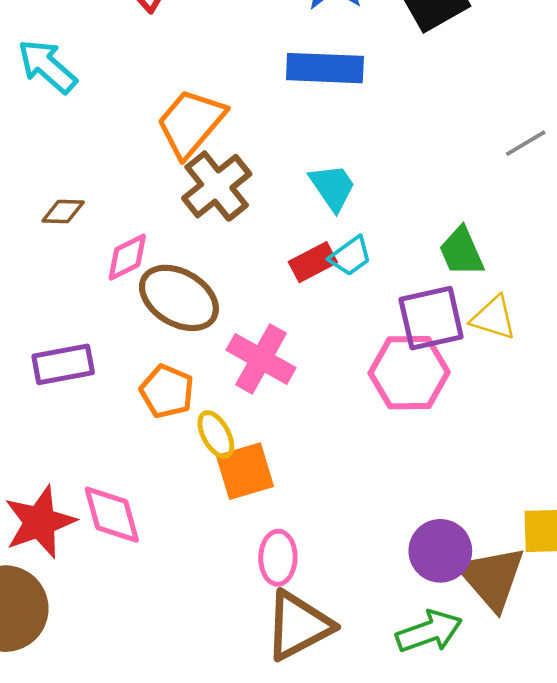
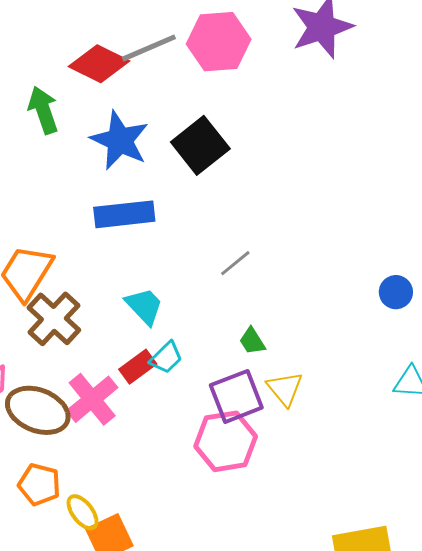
gray line: (526, 143) -> (235, 263), moved
green trapezoid: (462, 252) -> (252, 341), size x0.7
yellow triangle: (494, 318) -> (285, 389), turned 42
pink cross: (261, 359) -> (92, 399), moved, turned 30

